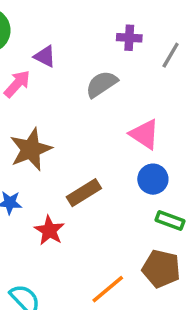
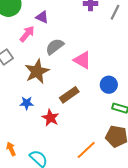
gray semicircle: (102, 84) -> (55, 46), moved
pink triangle: (144, 134) -> (82, 60), moved

